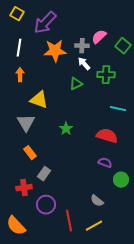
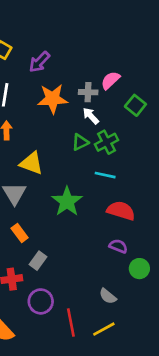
purple arrow: (45, 23) -> (39, 62), size x0.7
green square: (123, 46) -> (135, 105), moved
green cross: (106, 75) -> (106, 142), moved, turned -30
cyan line: (118, 109) -> (105, 175), moved
green star: (66, 129) -> (67, 201), size x1.6

